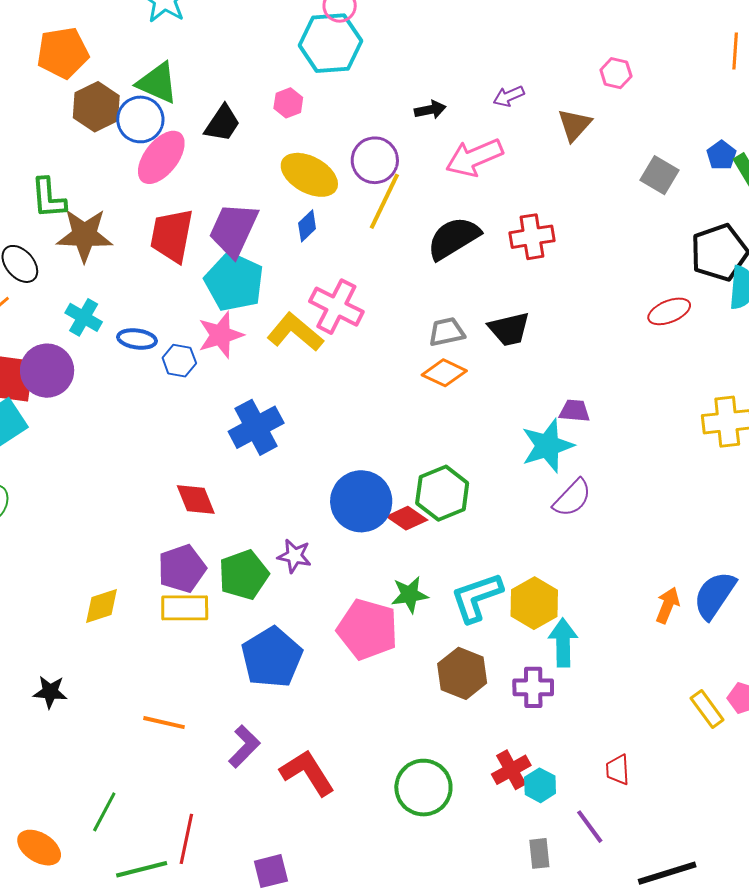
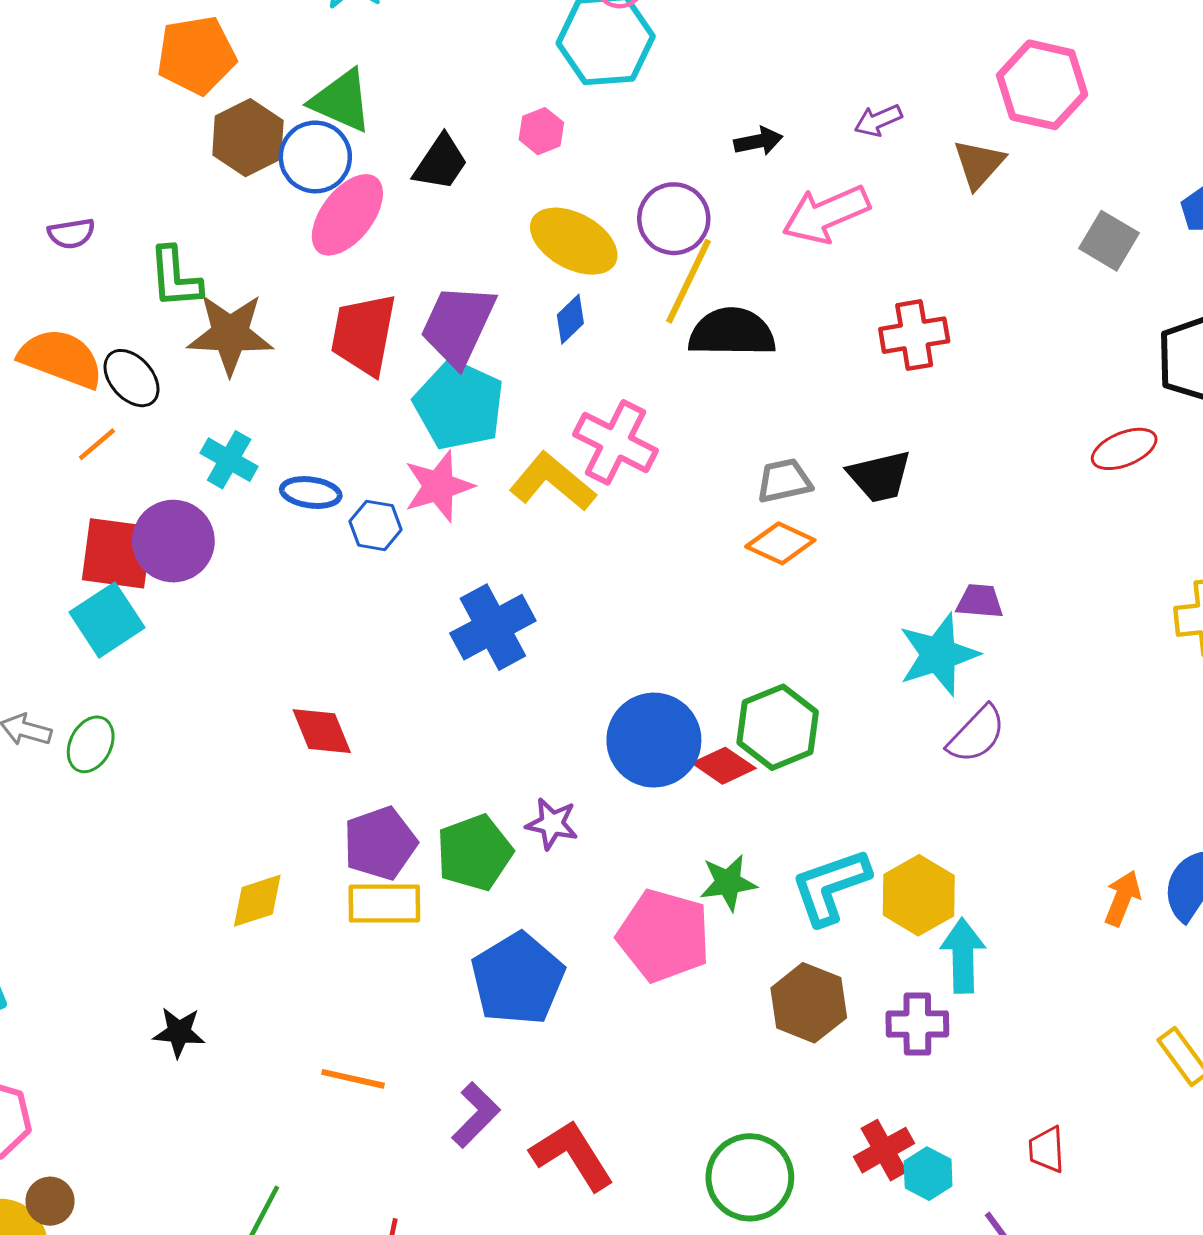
pink hexagon: (616, 73) -> (1042, 85), size x1.8
black semicircle: (454, 238) -> (732, 332), moved, turned 32
red diamond: (196, 499) -> (322, 731), moved

